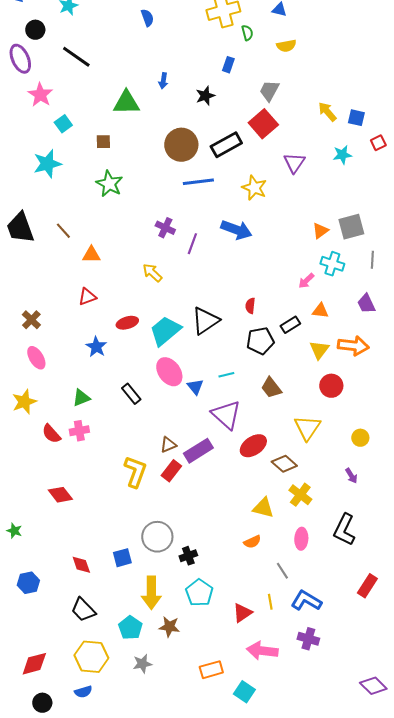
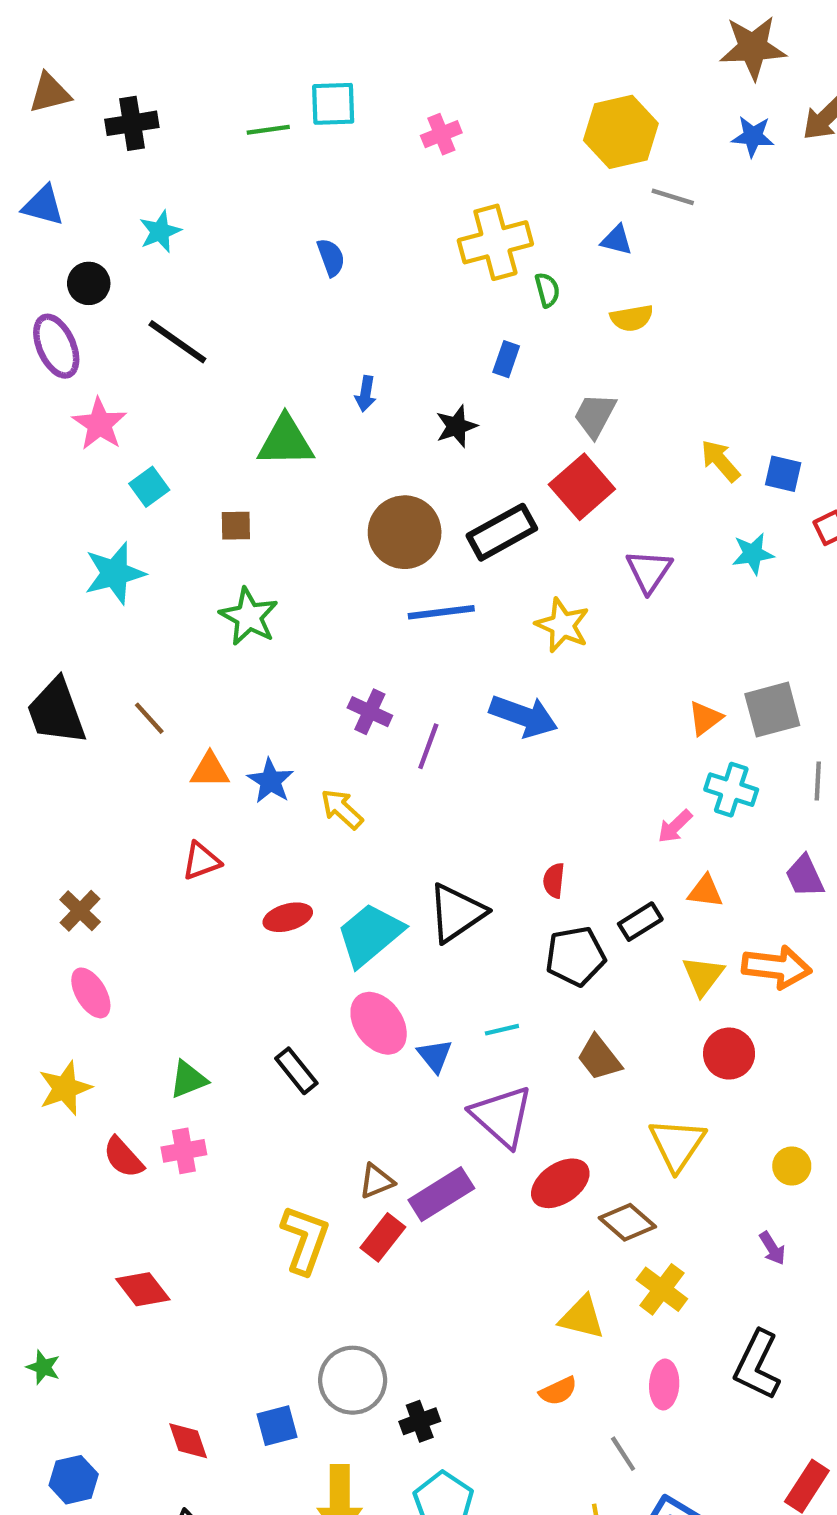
blue star: (96, 347) -> (270, 781), moved

